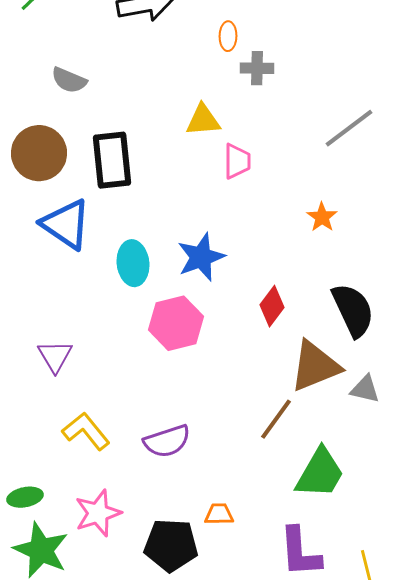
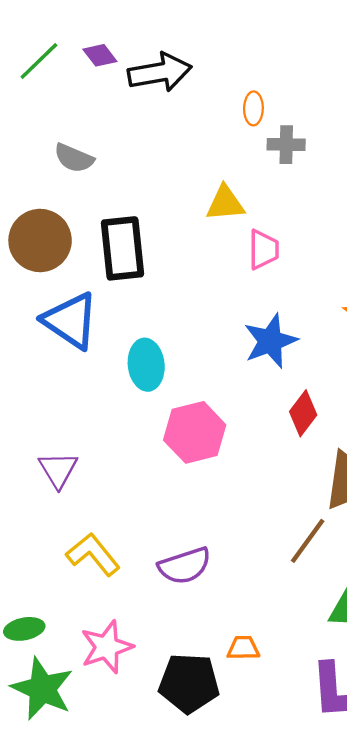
blue star: (201, 257) -> (270, 341), moved

